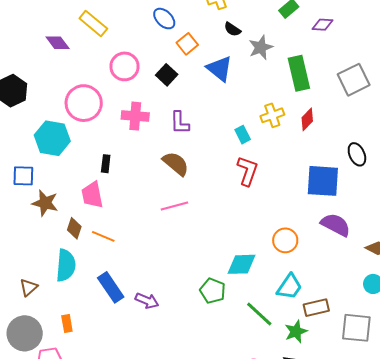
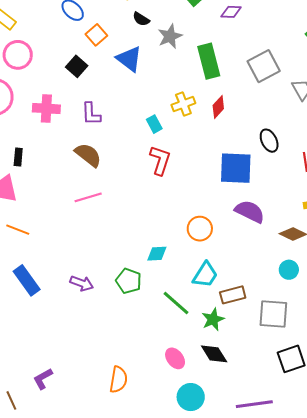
pink circle: (125, 66) -> (18, 55), moved
cyan diamond: (242, 264) -> (157, 254), size x0.7
purple arrow: (147, 301) -> (82, 283), moved

